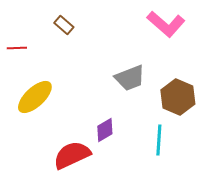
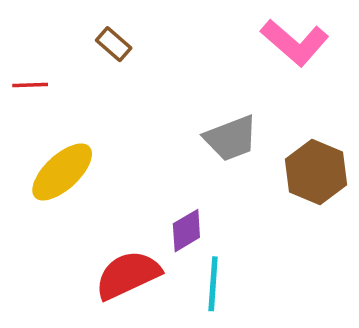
cyan line: (159, 140) -> (213, 284), moved

